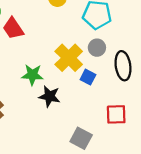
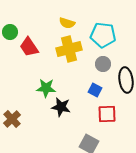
yellow cross: (69, 58) -> (69, 49), moved, turned 30
red square: (116, 114) -> (107, 114), moved

